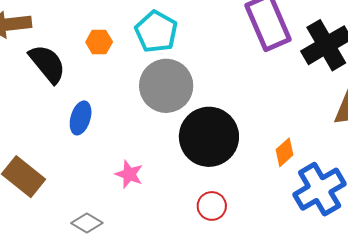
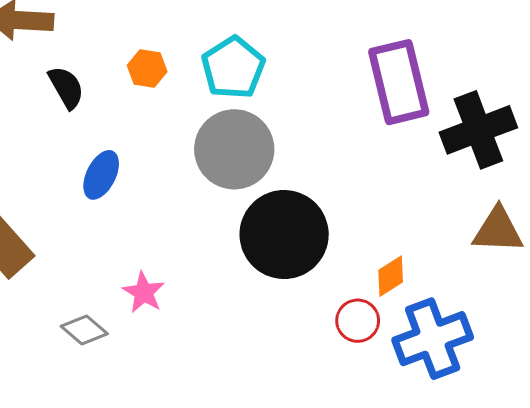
black semicircle: (47, 64) -> (66, 87), size x0.7
pink star: (129, 174) -> (144, 292), moved
red circle: (212, 206) -> (358, 321), moved

